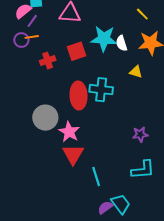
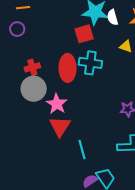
purple circle: (21, 40) -> (17, 29), moved
red square: (77, 51) -> (84, 34), moved
red cross: (48, 61) -> (32, 67), moved

